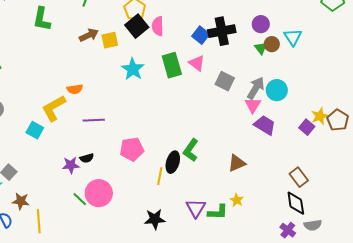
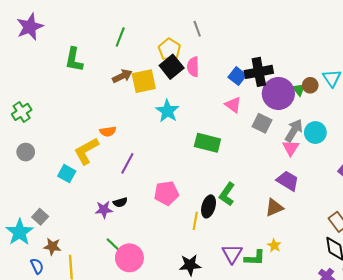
purple circle: (261, 24) -> (278, 93), moved, size x1.8
yellow square: (110, 40) -> (144, 81), size x1.4
green rectangle: (172, 65) -> (207, 143), moved, turned -60
purple line: (94, 120) -> (127, 163), turned -60
purple trapezoid: (265, 125) -> (288, 181), moved
pink circle: (99, 193) -> (129, 258), moved

